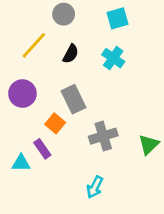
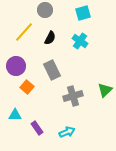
orange square: (55, 123) -> (27, 87), moved
green triangle: (149, 145) -> (105, 90), moved
purple rectangle: (42, 149) -> (37, 128), moved
cyan arrow: (95, 187) -> (67, 132), turned -140

